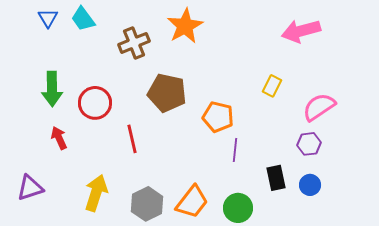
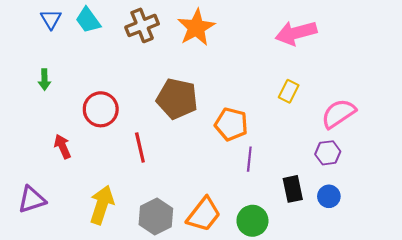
pink arrow: (301, 31) -> (296, 33), moved
brown cross: (134, 43) -> (142, 25), moved
green arrow: (52, 89) -> (44, 80), moved, size x0.6

